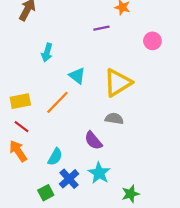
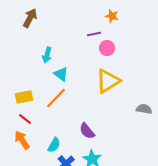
pink circle: (152, 41) -> (107, 48), moved
cyan triangle: (77, 76) -> (61, 74), moved
gray semicircle: (114, 119) -> (144, 109), moved

